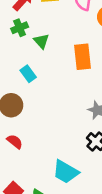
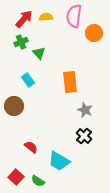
orange rectangle: (83, 57) -> (70, 82), moved
red semicircle: (15, 142) -> (31, 147), moved

